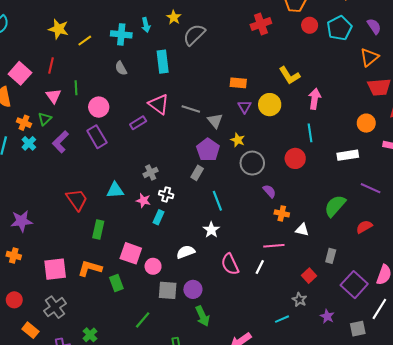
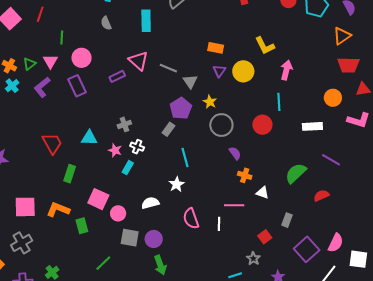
pink triangle: (53, 96) -> (50, 61), moved
white line: (260, 267) -> (219, 224), turned -32

